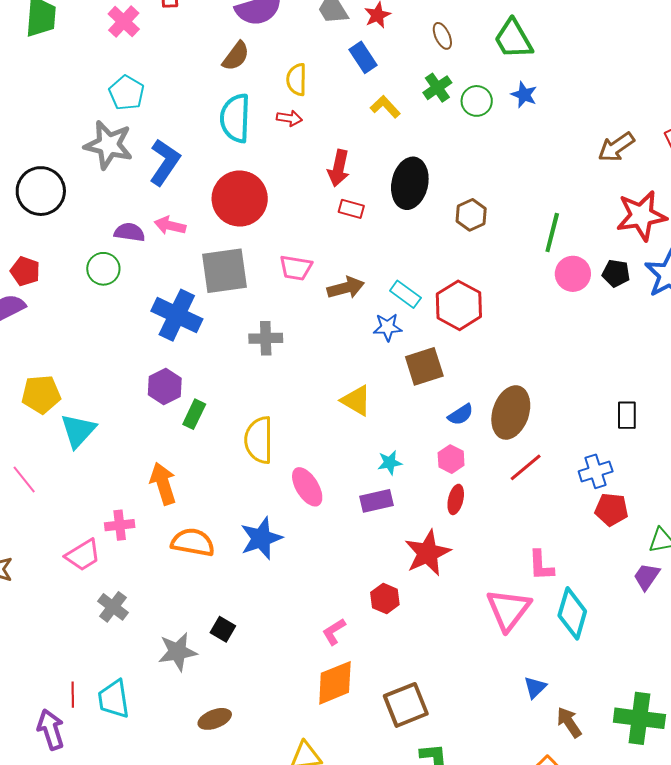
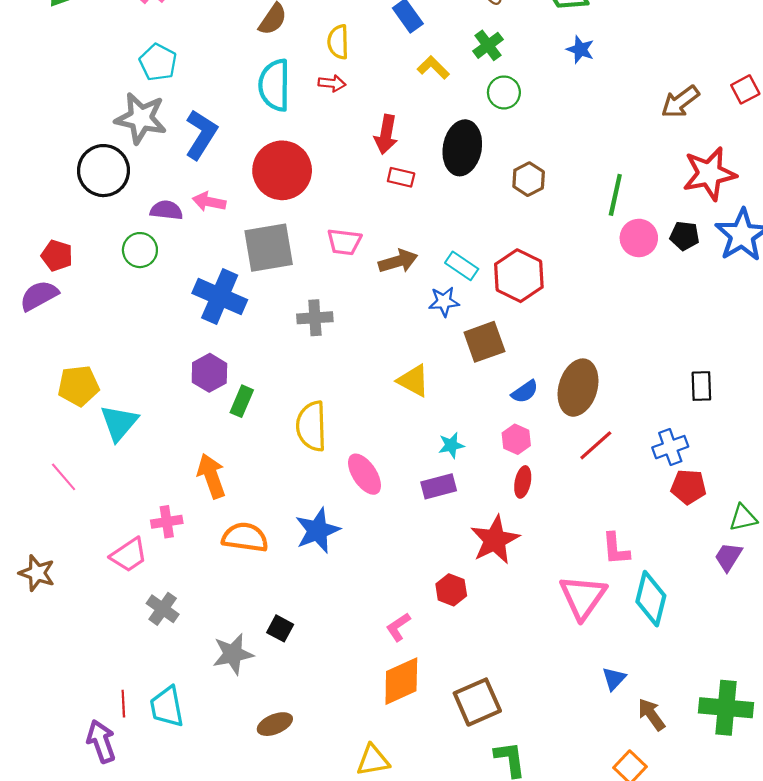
green circle: (477, 101) -> (504, 92), moved
black circle: (41, 191) -> (104, 171), moved

